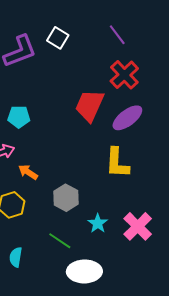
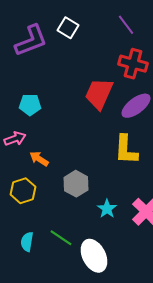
red cross: (124, 75) -> (133, 64), turned -32
green line: (60, 241) -> (61, 238), moved
white ellipse: (84, 271) -> (94, 256), turned 64

